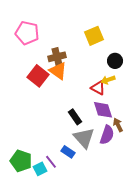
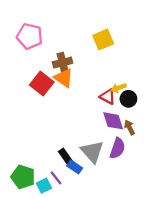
black circle: (115, 61) -> (128, 99), moved
black rectangle: (75, 117) -> (66, 157), moved
brown arrow: (118, 125) -> (130, 127), moved

